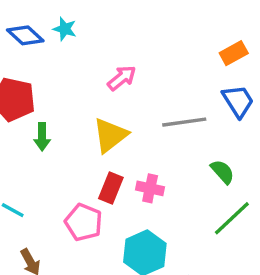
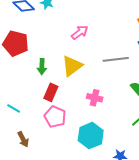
green arrow: (42, 137) -> (42, 67), moved
red rectangle: (111, 188) -> (51, 92), moved

